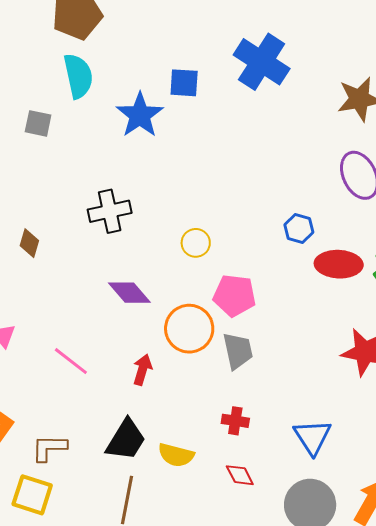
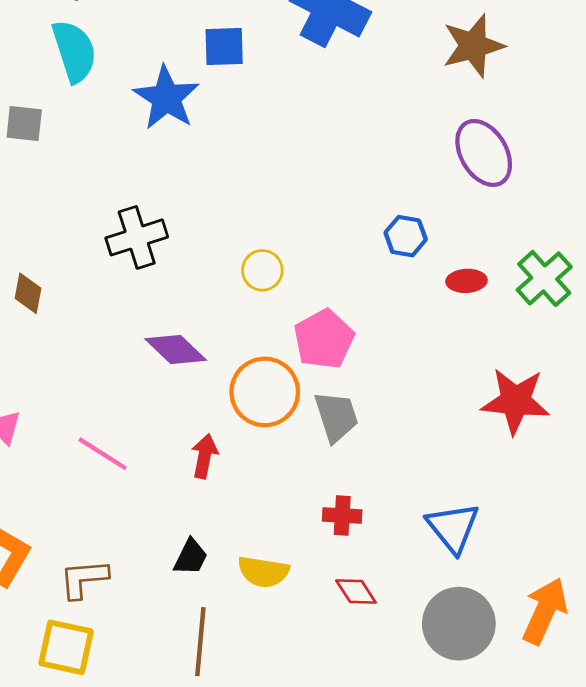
red ellipse: (339, 264) -> (466, 281), size x0.6
pink pentagon: (234, 295) -> (324, 339), turned -30
black trapezoid: (126, 440) -> (191, 557), size x0.6

